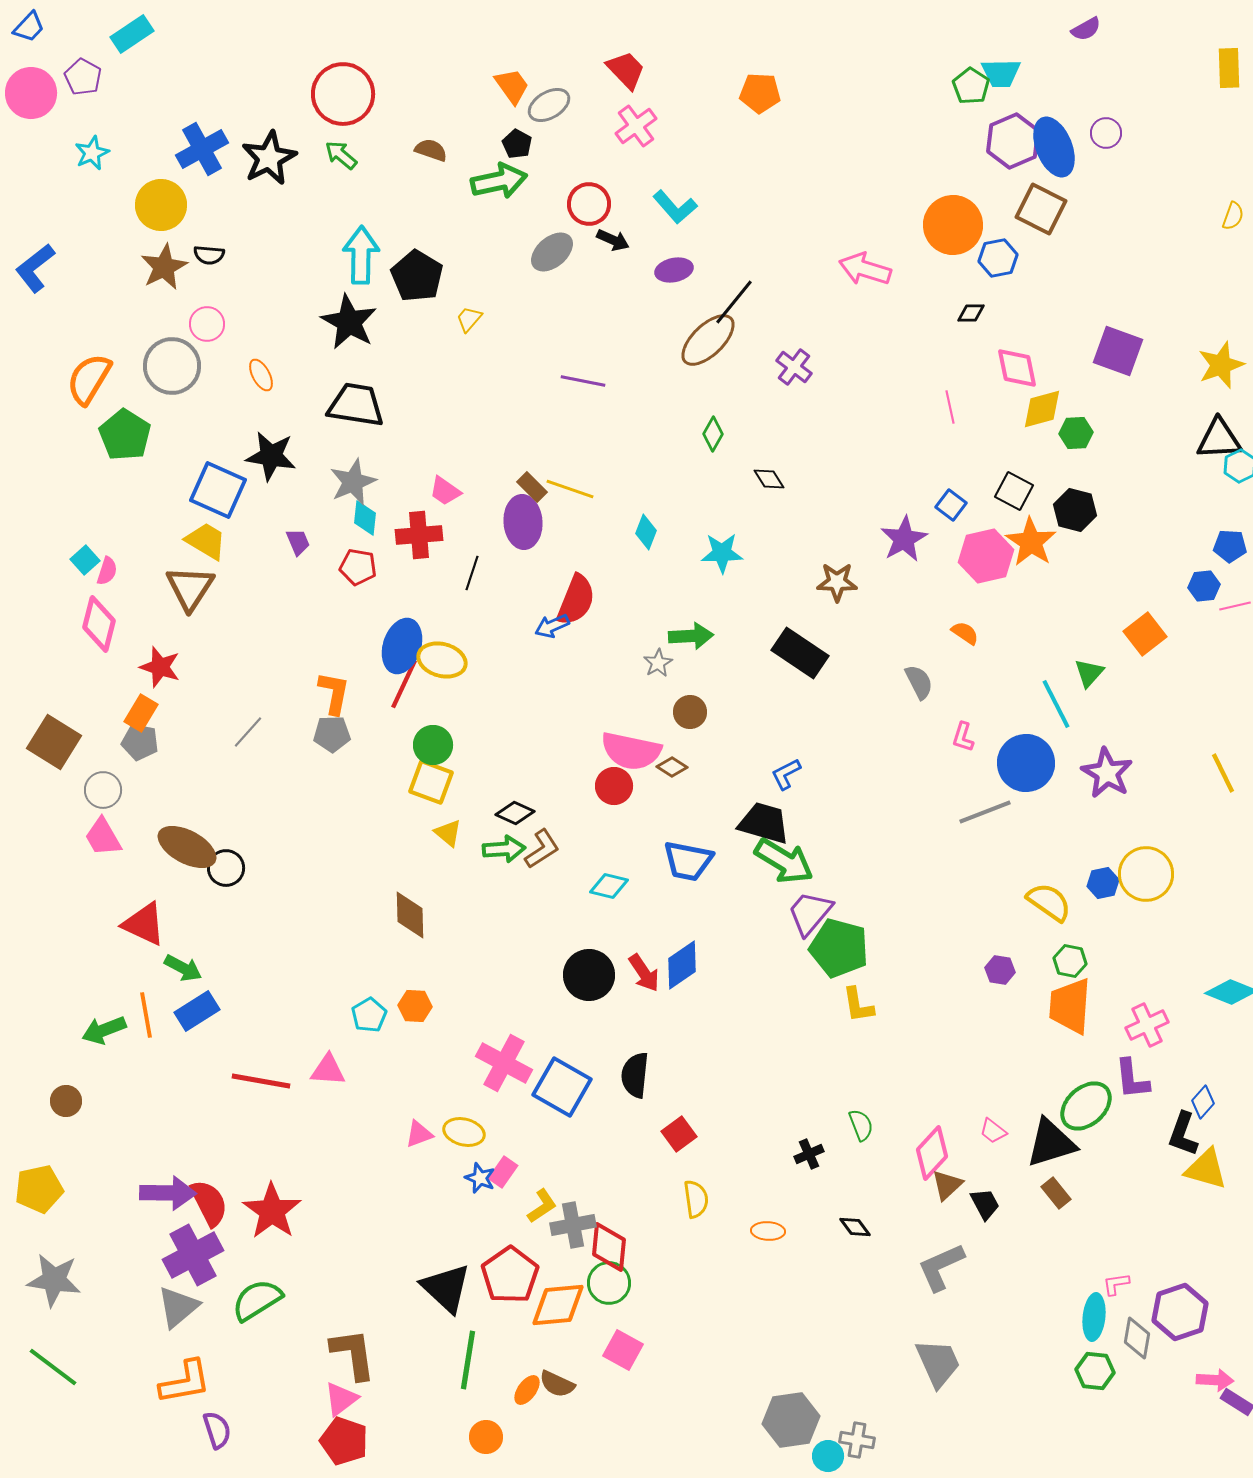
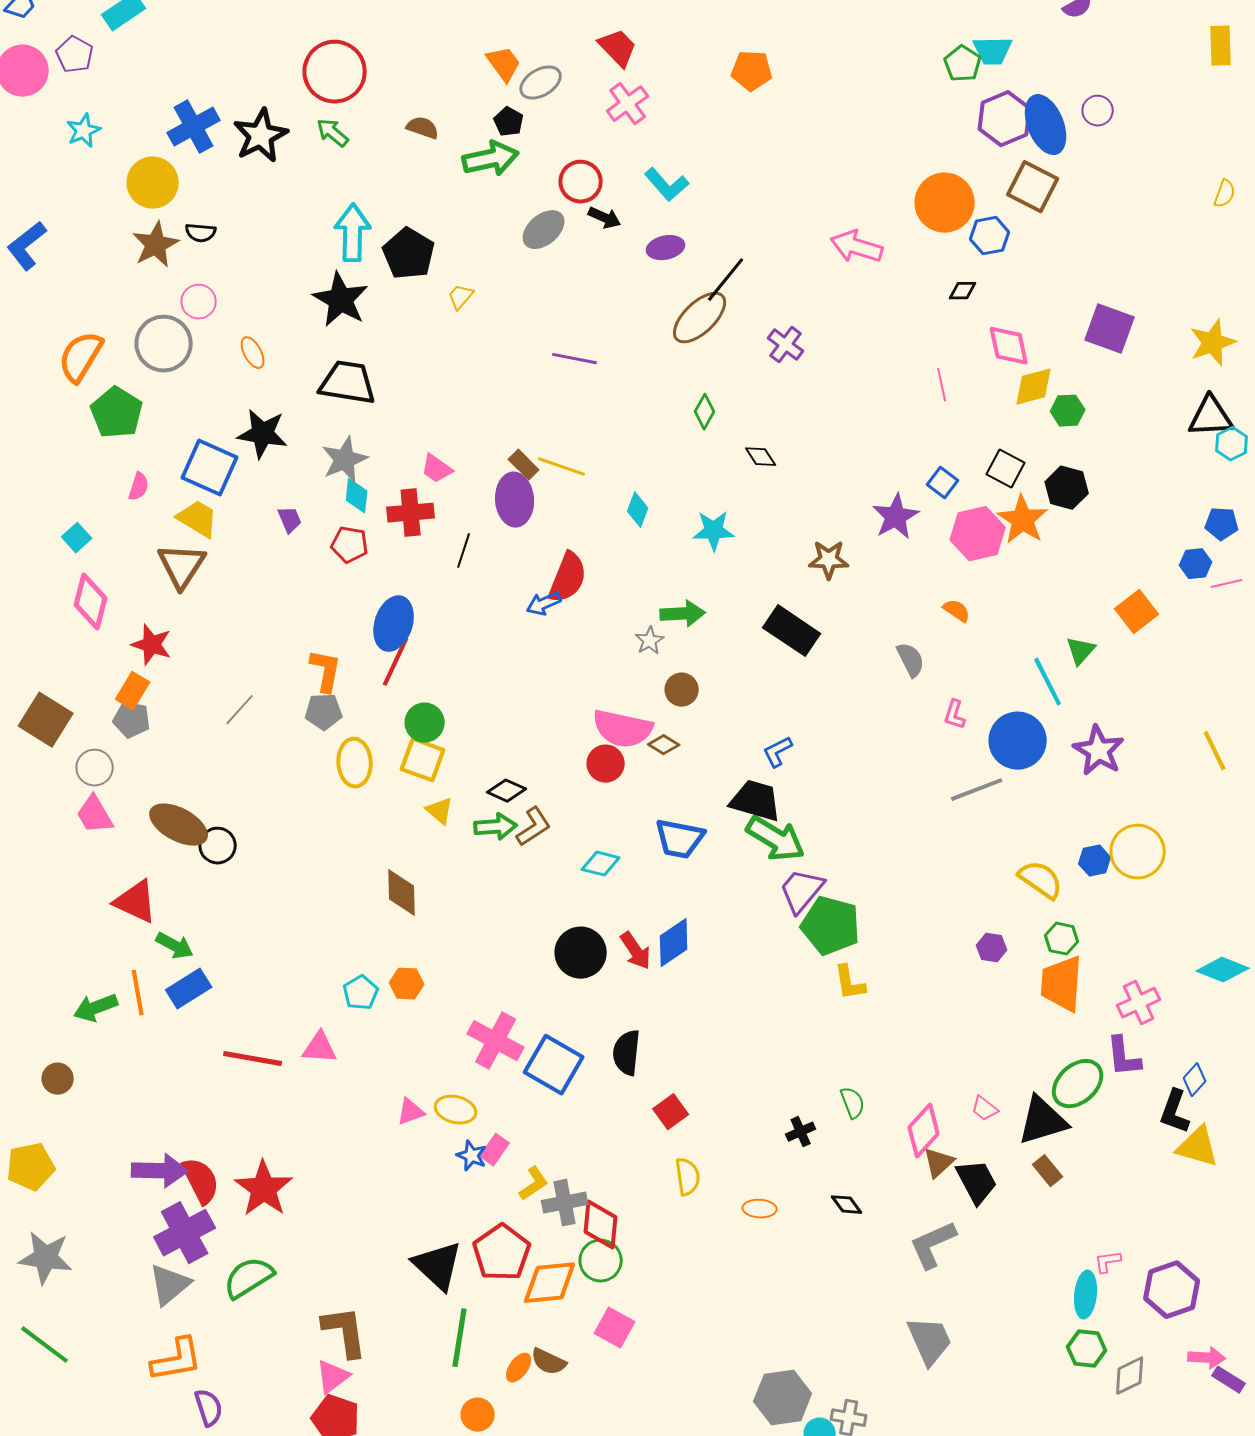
pink semicircle: (107, 571) -> (139, 487), moved
yellow ellipse: (442, 660) -> (355, 763), moved, turned 72
black trapezoid: (985, 1204) -> (977, 1182), size x1.4
gray diamond: (1137, 1338) -> (1130, 1376), moved, turned 54

